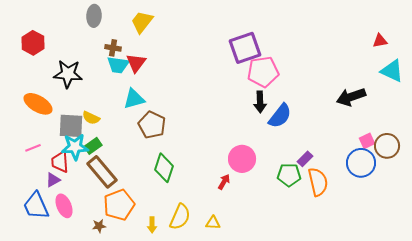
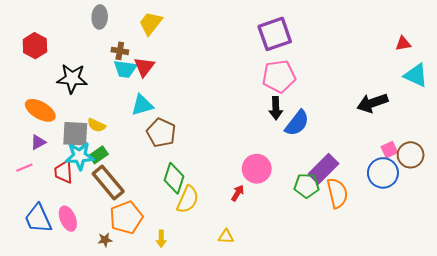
purple square: (245, 48) -> (275, 34), moved
pink line: (33, 148) -> (24, 168), moved
purple rectangle: (305, 159) -> (324, 169), size x1.8
purple triangle: (53, 180) -> (38, 142), moved
yellow semicircle: (180, 217) -> (188, 199), moved

